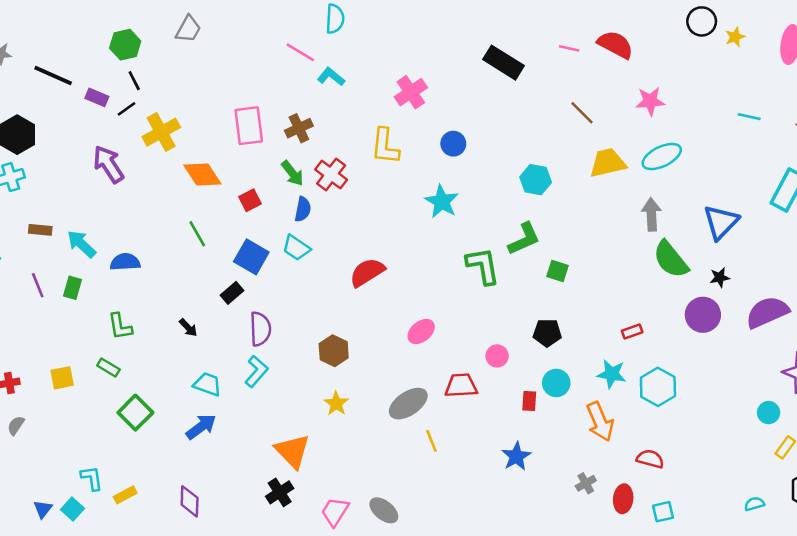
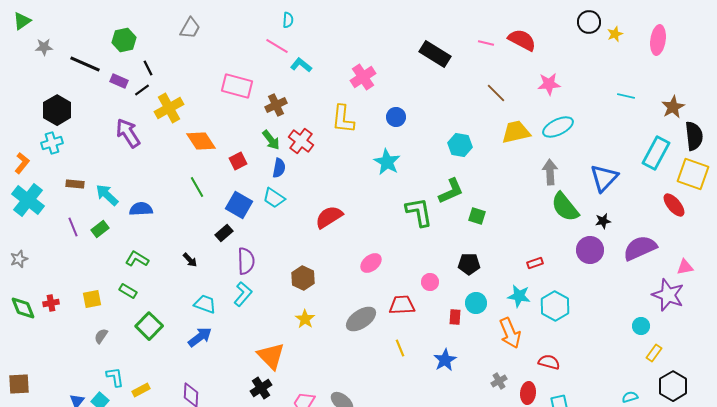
cyan semicircle: (335, 19) -> (288, 20), moved, size x0.7
green hexagon: (125, 45) -> (124, 40), moved
pink rectangle: (249, 126) -> (237, 86), moved, turned -68
green rectangle: (72, 288) -> (100, 229), turned 36
green L-shape: (120, 326) -> (137, 259), turned 130
gray semicircle: (16, 425) -> (101, 336), moved
yellow line: (431, 441) -> (400, 348), moved

